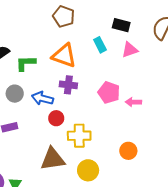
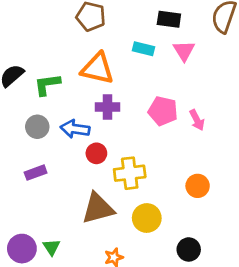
cyan rectangle: (100, 45) -> (144, 49), turned -42
pink triangle: (130, 50) -> (184, 51), turned -36
pink arrow: (133, 102) -> (197, 120), turned -112

